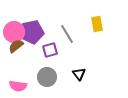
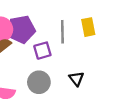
yellow rectangle: (97, 24) -> (88, 27), moved
gray line: (67, 34) -> (62, 32), turned 30

